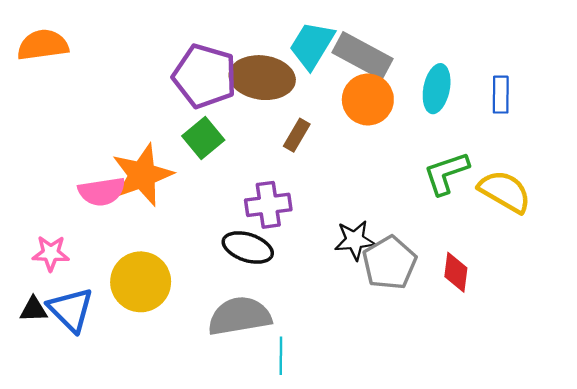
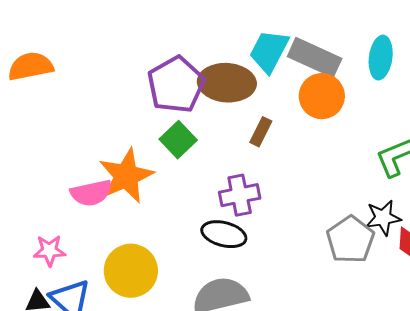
purple pentagon: (205, 76) -> (176, 85), turned 30
cyan ellipse: (437, 89) -> (381, 58), moved
black star: (355, 240) -> (383, 218), moved

